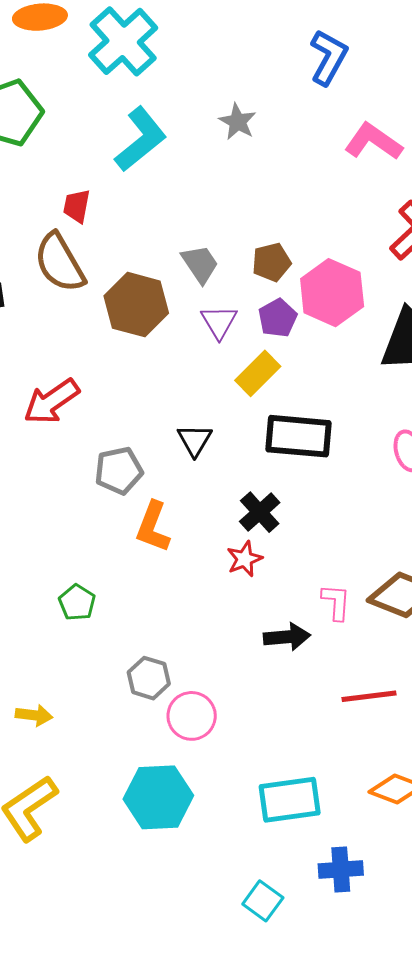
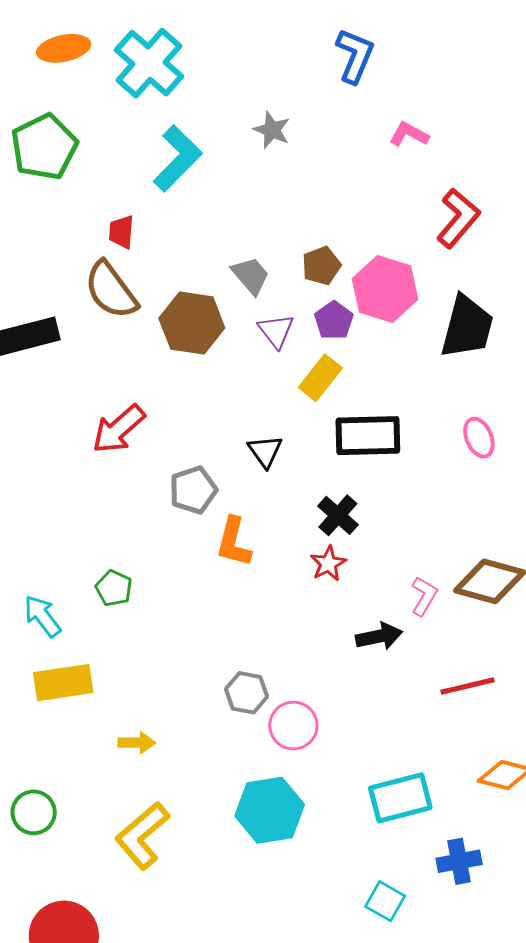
pink L-shape: (373, 142) -> (409, 134), size x0.7
pink L-shape: (336, 602) -> (424, 596), turned 33
green pentagon: (77, 603) -> (114, 588), moved

